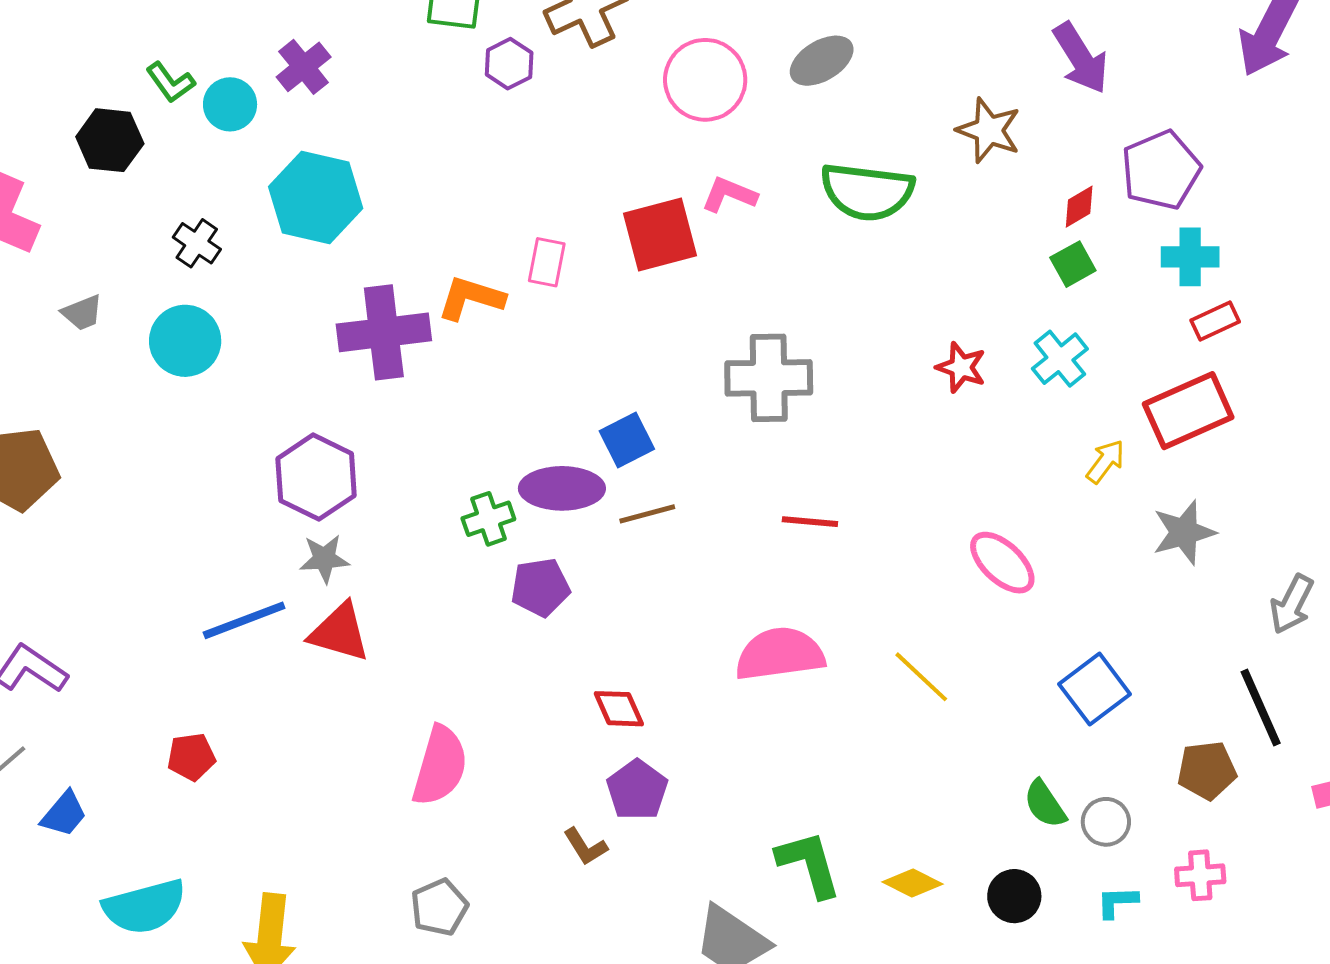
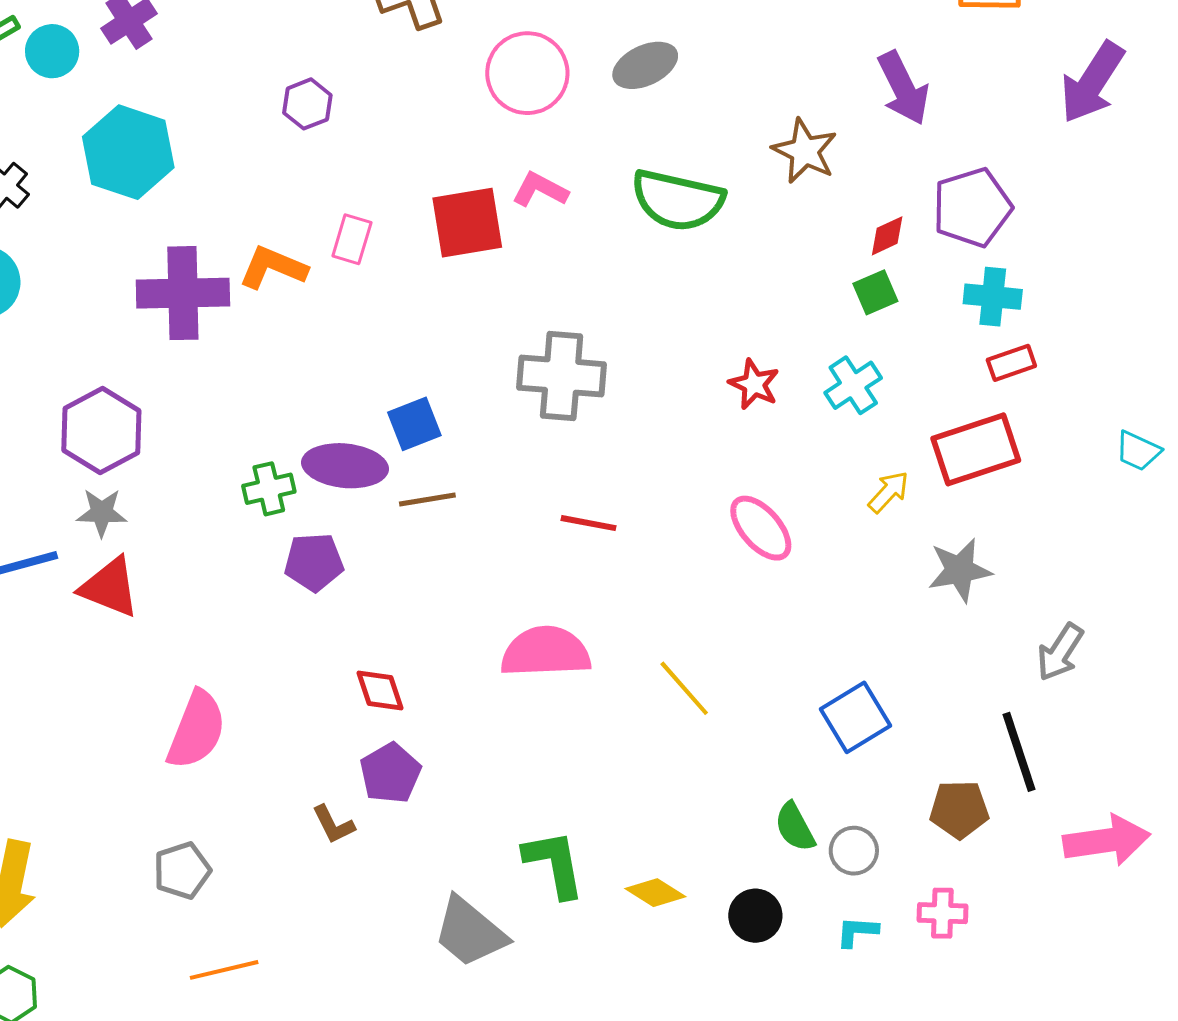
purple hexagon: (509, 64) -> (307, 104), moved
pink ellipse: (1002, 563) -> (761, 528), moved

